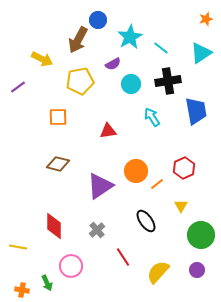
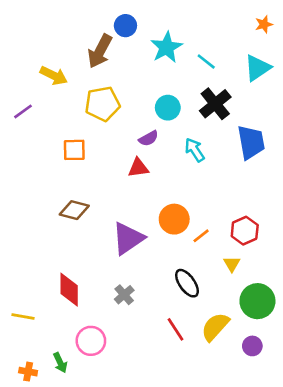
purple semicircle: (113, 64) -> (149, 138), moved
black cross: (168, 81) -> (215, 104), turned -30
red hexagon: (184, 168) -> (245, 231), moved
red line: (123, 257) -> (175, 329), moved
yellow semicircle: (158, 272) -> (215, 327), moved

